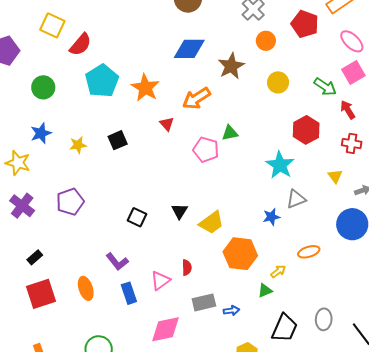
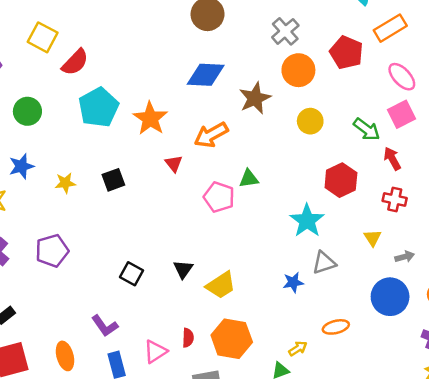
orange circle: (266, 41) -> (298, 70), size x1.4
orange hexagon: (240, 254) -> (232, 339), moved

